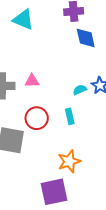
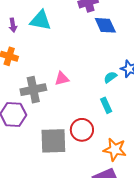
red circle: (37, 118) -> (82, 130), moved
orange star: (69, 161) -> (115, 149), turned -30

